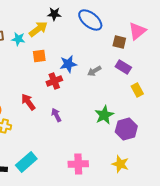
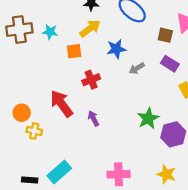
yellow arrow: (38, 29) -> (90, 28), moved
blue star: (68, 64) -> (116, 49), moved
red arrow: (28, 102) -> (62, 104), size x1.4

